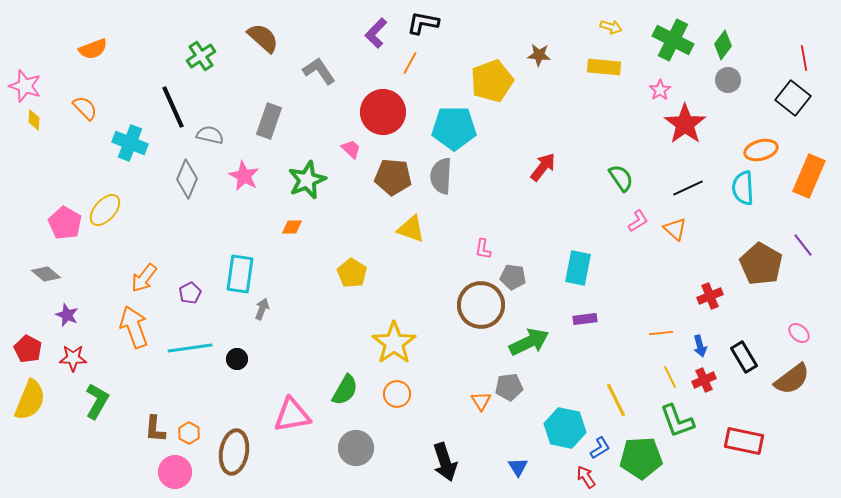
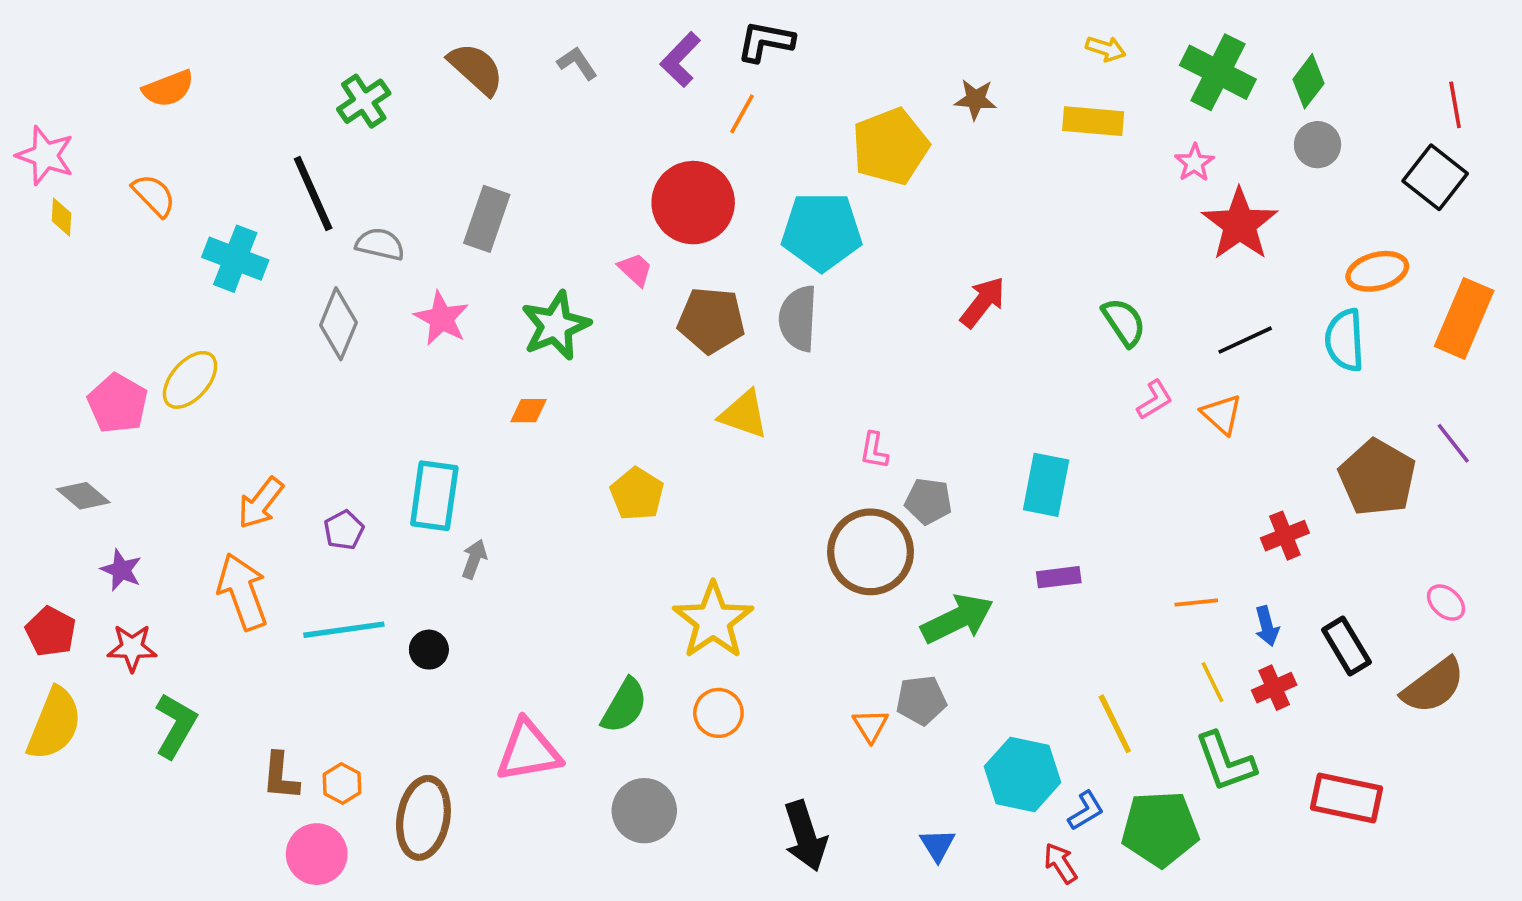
gray L-shape: (319, 71) -> (577, 63), moved, size x0.7

